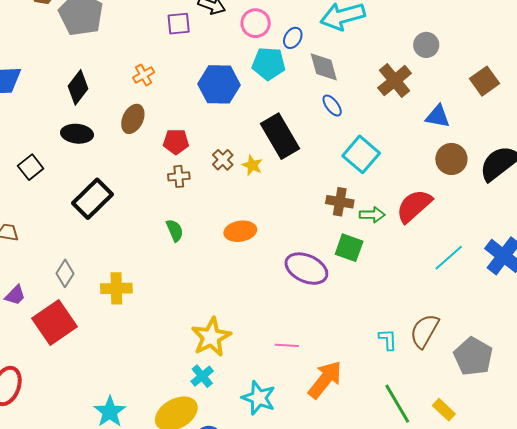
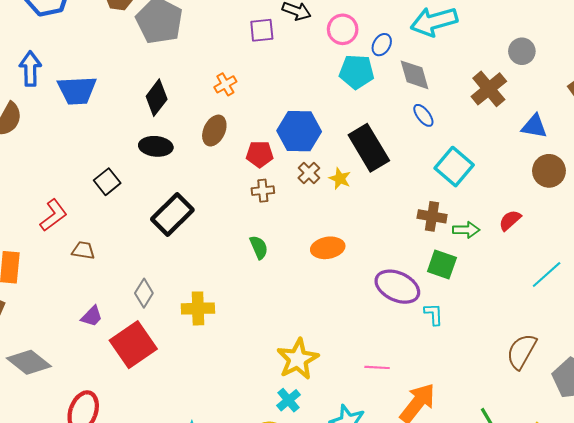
blue hexagon: (219, 84) -> (299, 131), moved
red semicircle: (414, 206) -> (510, 220), size x0.6
cyan L-shape: (388, 339) -> (434, 314), moved

